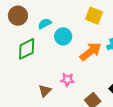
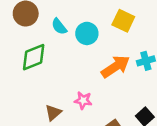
cyan semicircle: (45, 24) -> (59, 26), turned -104
cyan circle: (63, 36) -> (87, 33), moved

